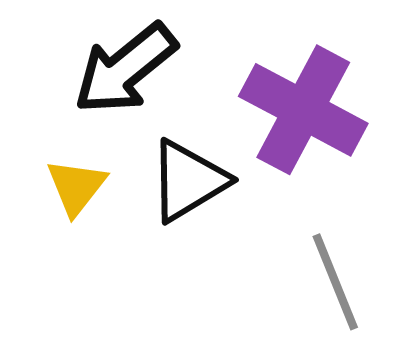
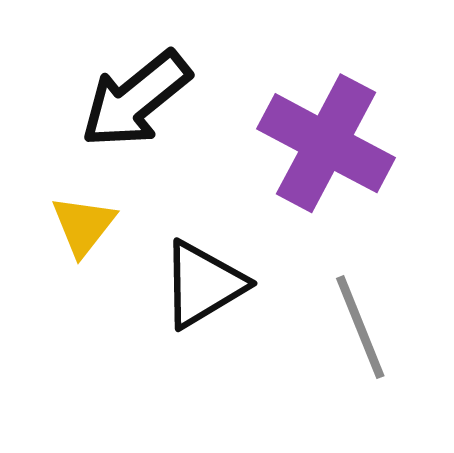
black triangle: (188, 181) -> (203, 284), moved

